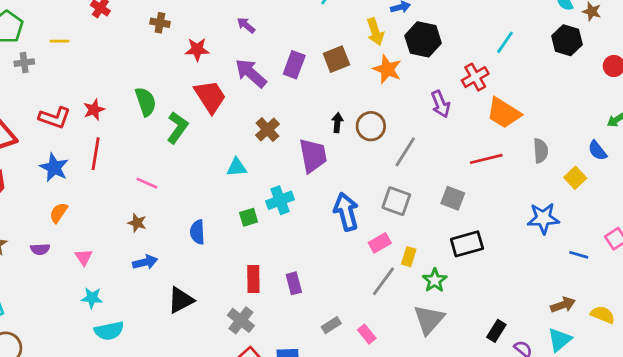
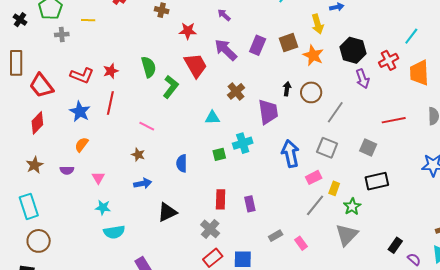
black hexagon: (423, 39) -> (353, 50), moved
orange star: (387, 69) -> (313, 55), moved
orange trapezoid: (504, 113) -> (419, 73), moved, turned 52

